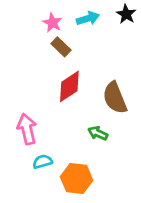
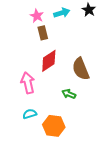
brown rectangle: (61, 47) -> (43, 33), turned 32
pink arrow: (27, 129) -> (28, 83), moved

